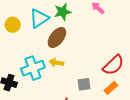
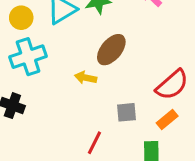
brown ellipse: (57, 37) -> (111, 50), moved
cyan cross: (33, 68) -> (28, 57), moved

